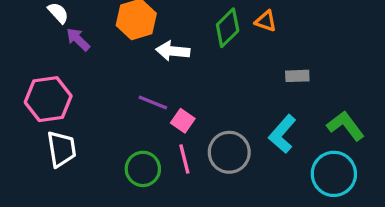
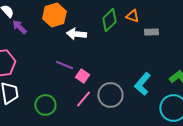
gray rectangle: (297, 76) -> (151, 32), moved
pink line: (184, 159) -> (83, 99), turned 54
green circle: (143, 169) -> (45, 105), moved

